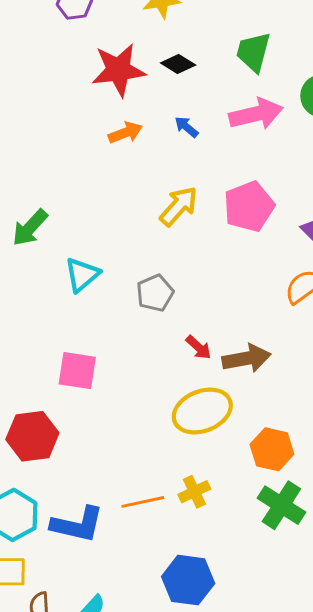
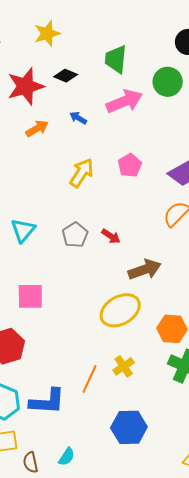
pink pentagon: (249, 207) -> (130, 165), size x0.7
red arrow: (199, 347) -> (111, 236), moved
orange line: (143, 502) -> (89, 379), turned -44

